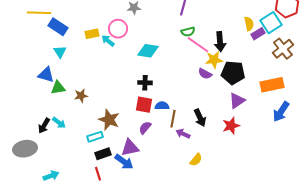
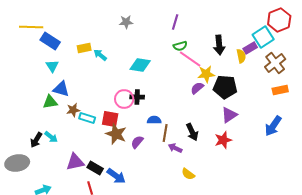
yellow semicircle: (249, 24) -> (241, 56), moved
pink circle: (118, 29) -> (124, 99), moved
black arrow: (220, 42) -> (219, 45), moved
purple semicircle: (205, 74) -> (197, 88), turned 112
blue triangle: (46, 75) -> (61, 89), moved
orange rectangle: (272, 85) -> (280, 90), moved, size x0.7
red square: (144, 105) -> (110, 119), moved
brown star: (109, 120) -> (116, 134), moved
cyan rectangle: (95, 137) -> (87, 118), moved, turned 35
purple triangle: (130, 148) -> (75, 162), moved
black rectangle: (103, 154) -> (95, 168), turned 49
yellow semicircle: (196, 160) -> (188, 174), turned 88

